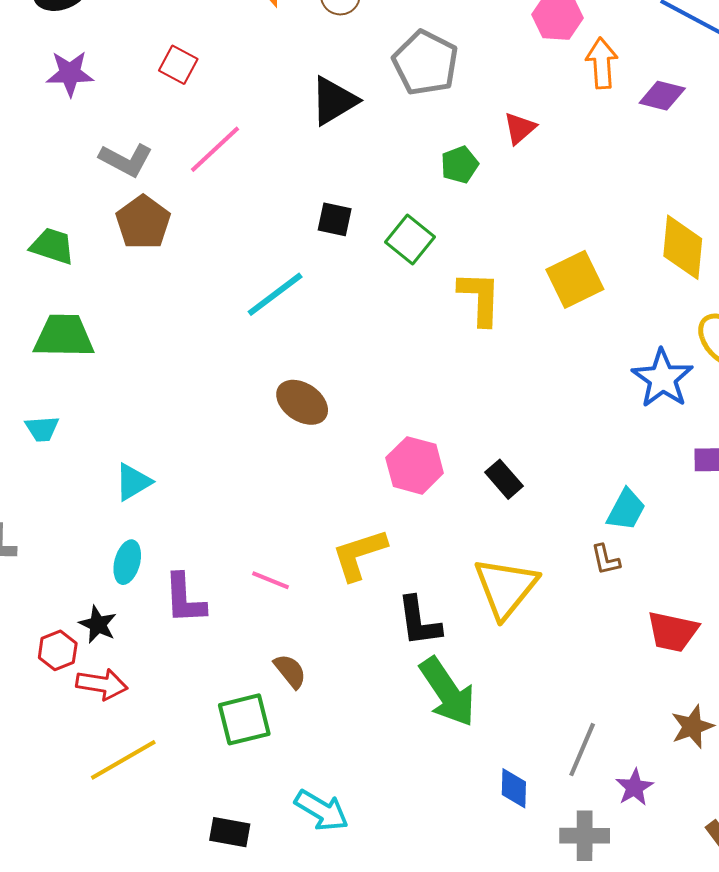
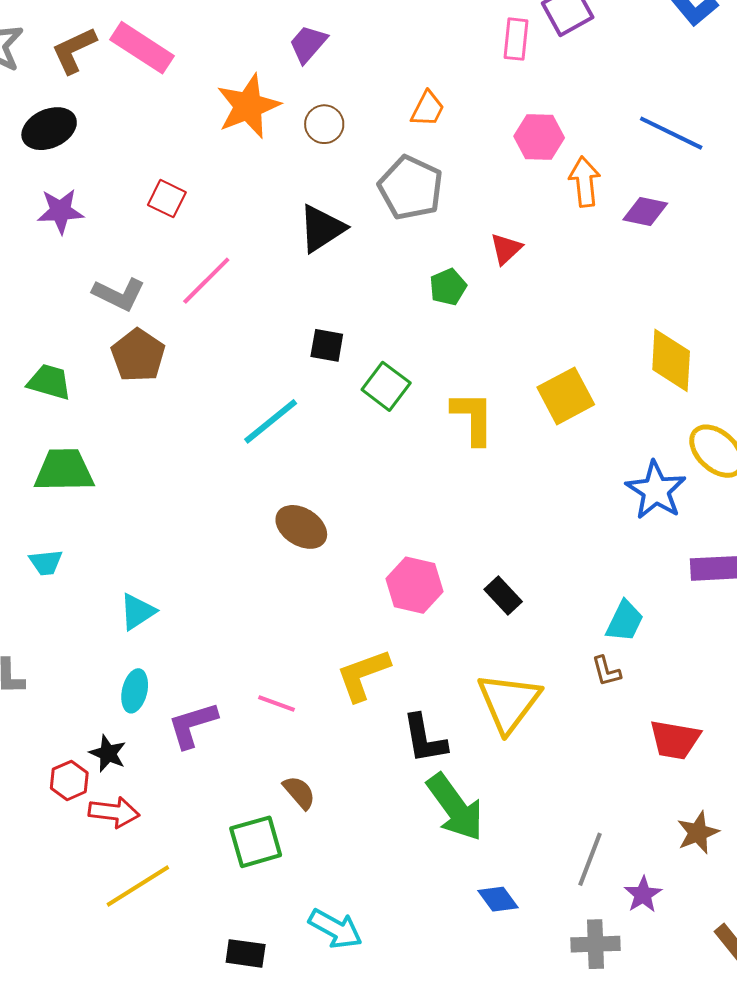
green square: (410, 239) -> (386, 386), moved
purple L-shape: (185, 599) -> (192, 725), turned 78
blue diamond: (514, 788) -> (498, 899), moved, turned -36

